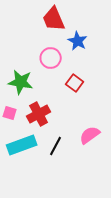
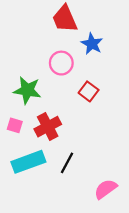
pink semicircle: (90, 135) -> (106, 189), moved

